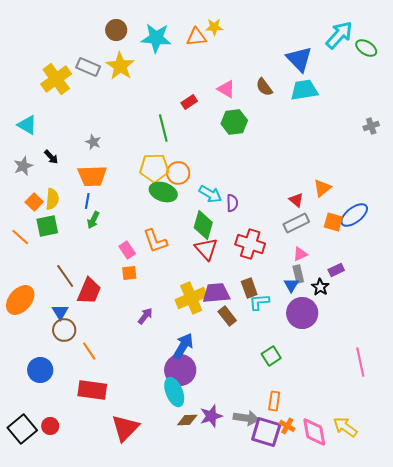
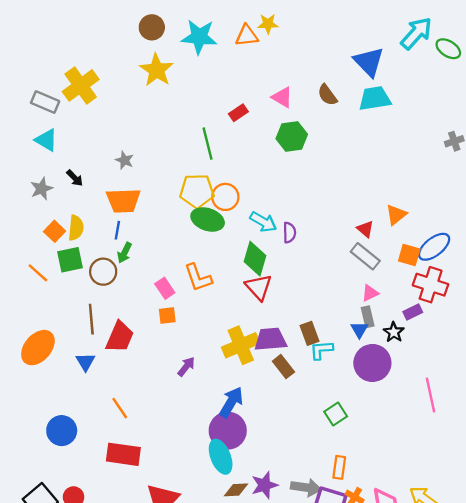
gray rectangle: (88, 67) -> (45, 102), moved
gray rectangle: (296, 223) -> (365, 256), turned 65
red cross: (250, 244) -> (431, 285), moved
brown line: (65, 276) -> (91, 319), turned 30
brown circle: (64, 330) -> (103, 272), moved
pink line: (360, 362) -> (431, 395), moved

